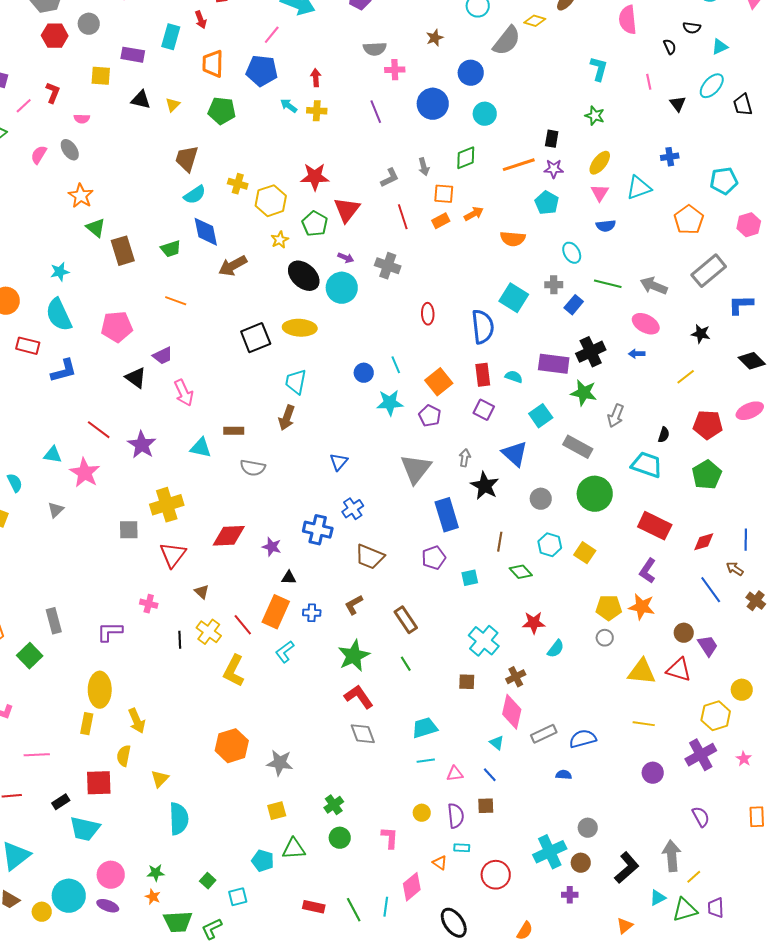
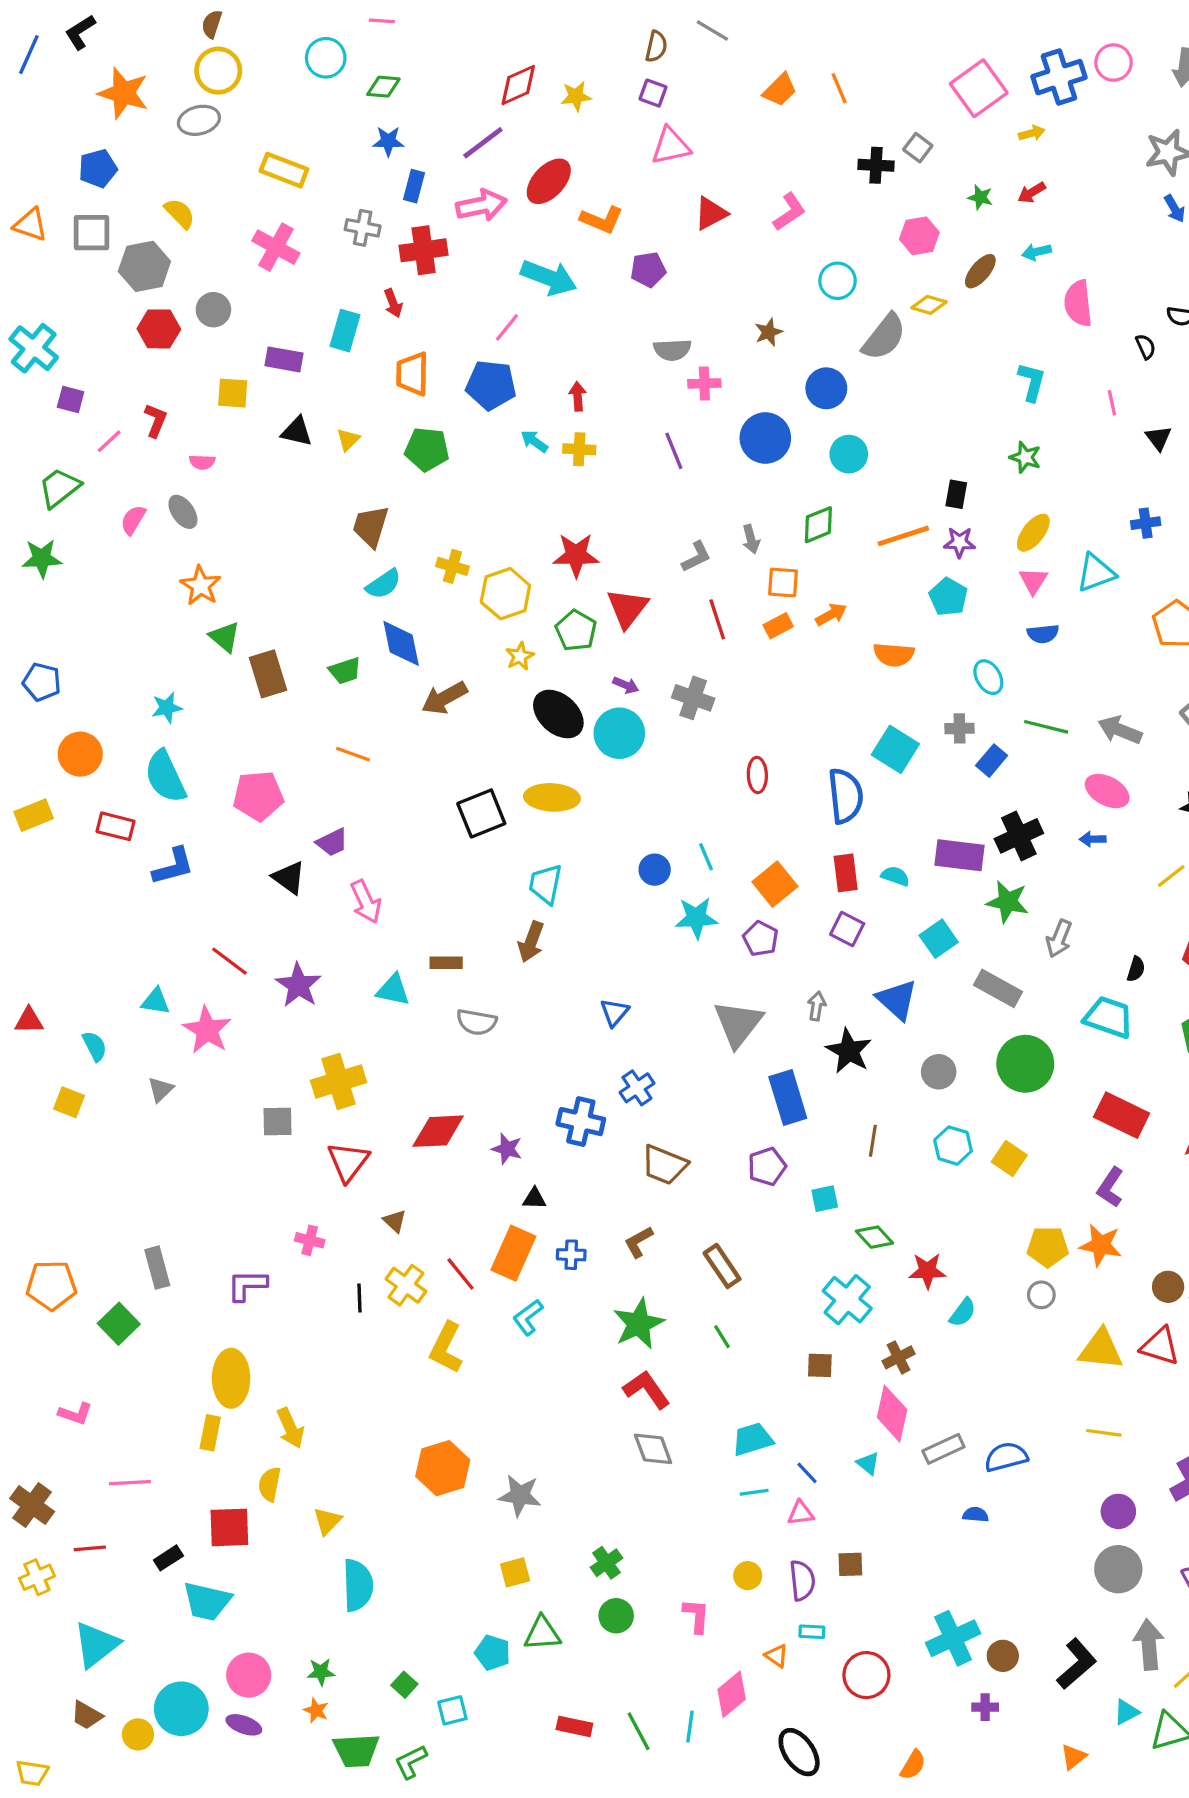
green diamond: (521, 572) -> (874, 1237), moved
blue line: (490, 775) -> (807, 1473), moved
gray circle: (588, 828) -> (1118, 1569), moved, size x1.5

